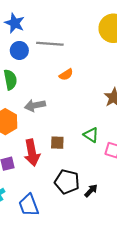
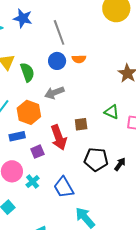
gray line: (50, 44) -> (59, 32), turned 75
blue circle: (19, 50) -> (57, 61), moved
orange semicircle: (66, 75) -> (79, 59), turned 40

